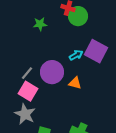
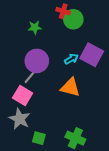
purple circle: (52, 72) -> (37, 61), moved
gray line: (27, 73) -> (30, 77), moved
orange triangle: (75, 83) -> (70, 87), size x1.5

